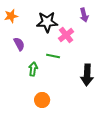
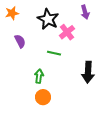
black star: (47, 22) -> (48, 19), turned 30
green arrow: (33, 69) -> (39, 76), moved

